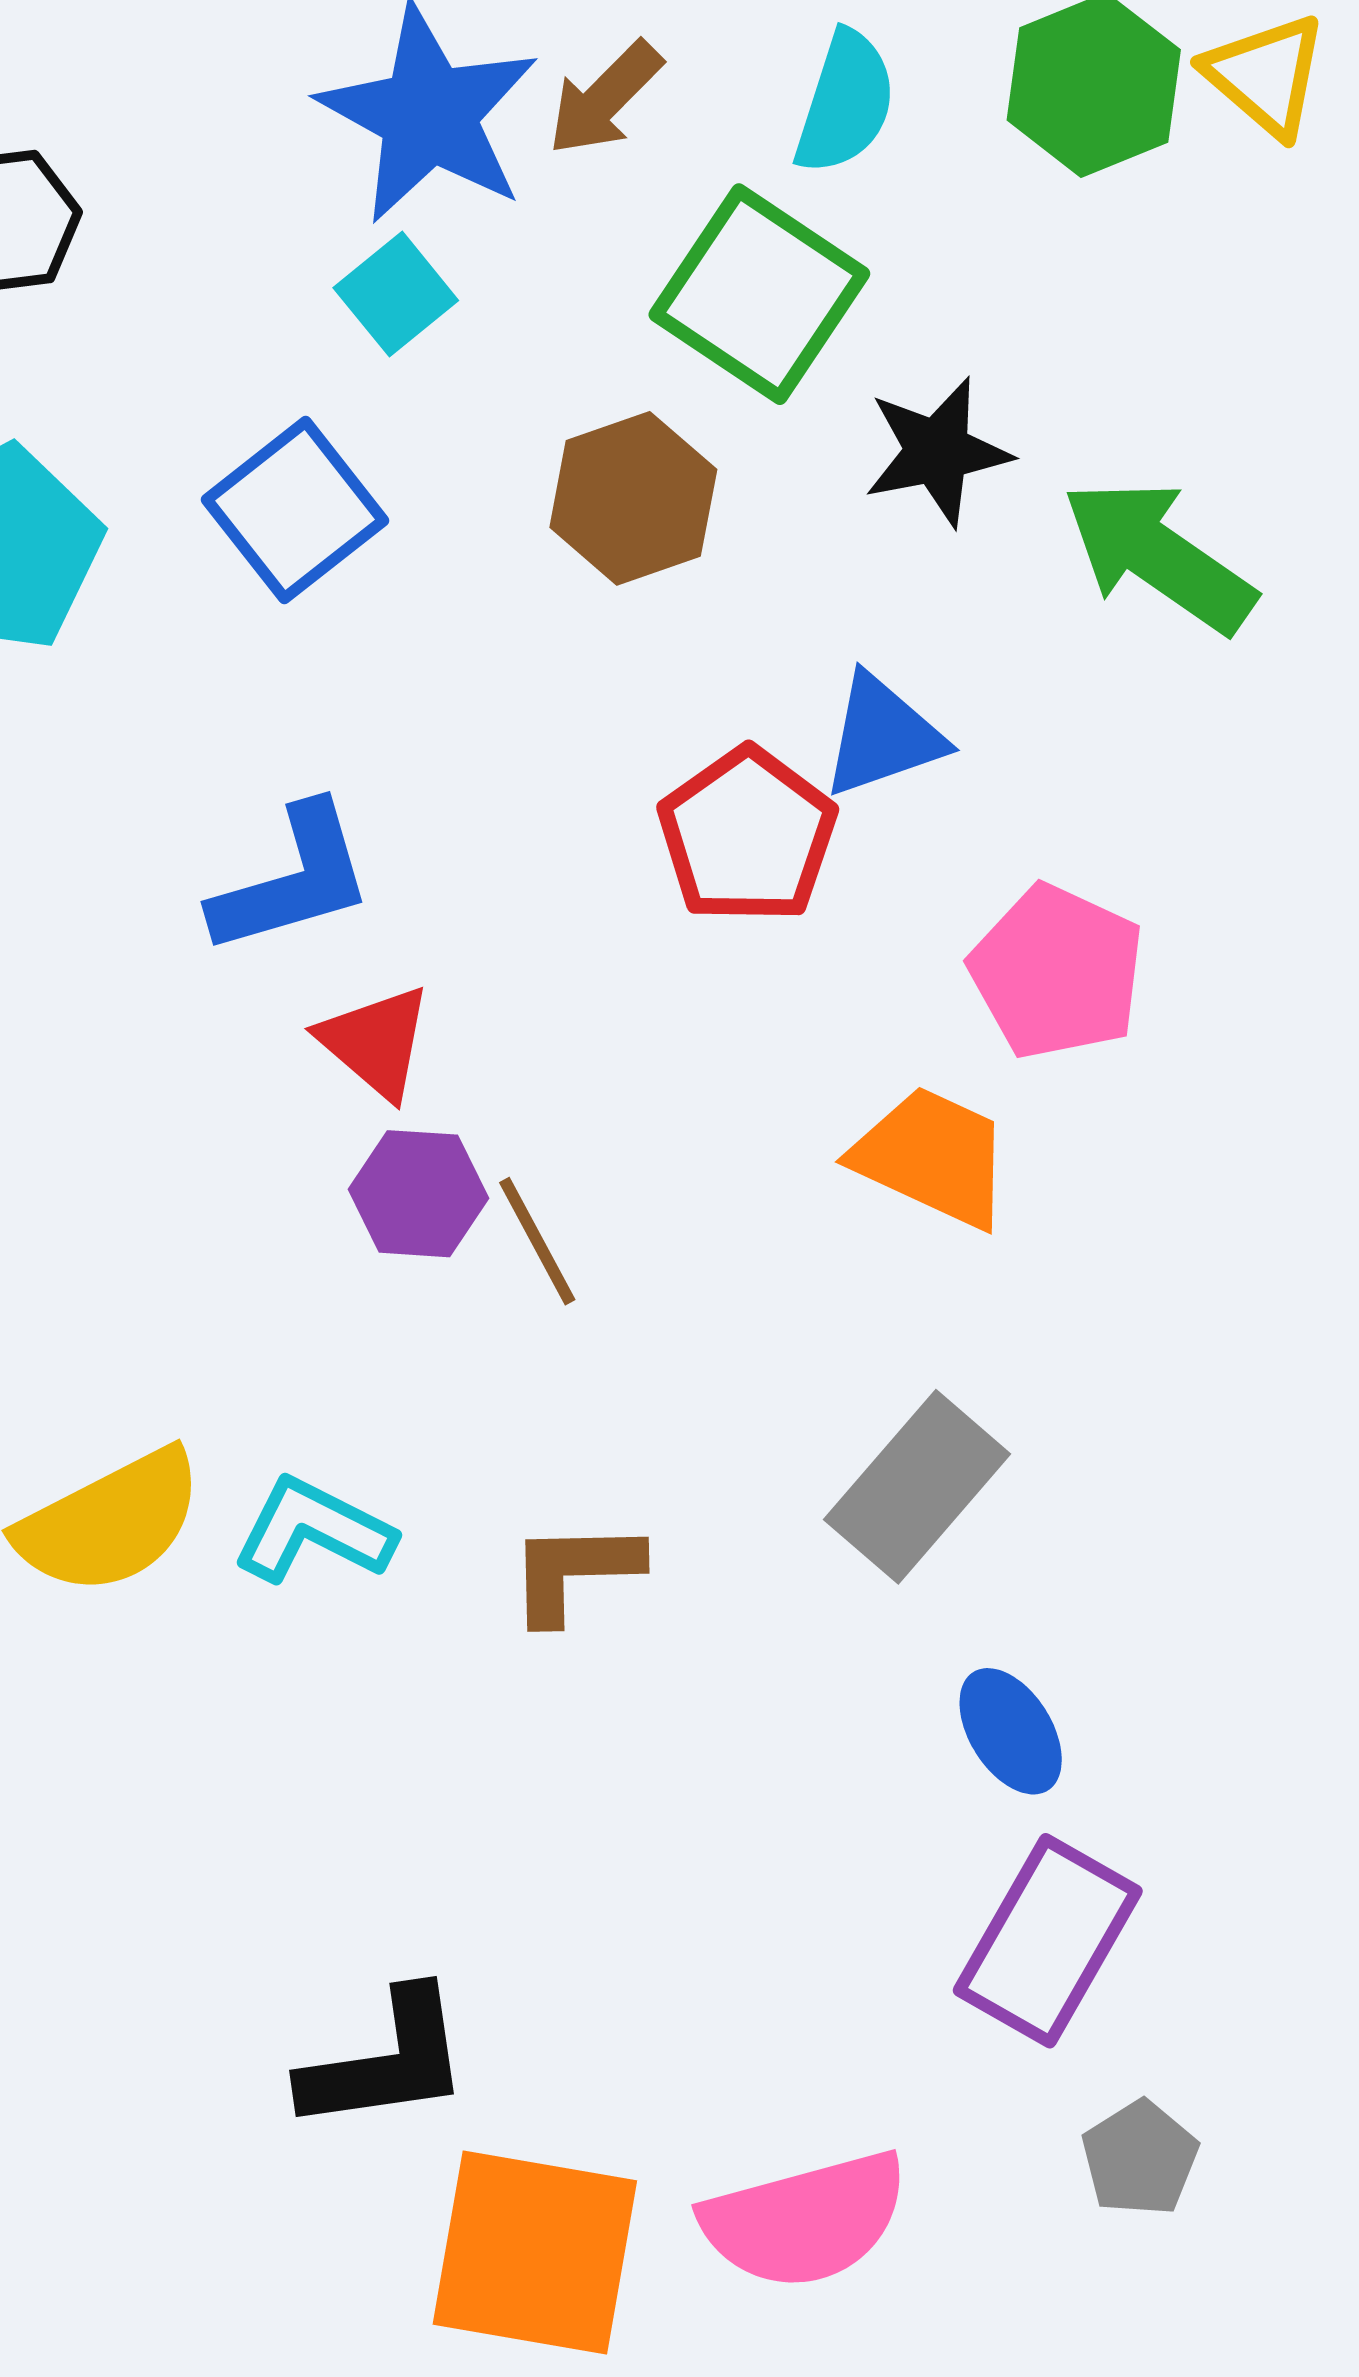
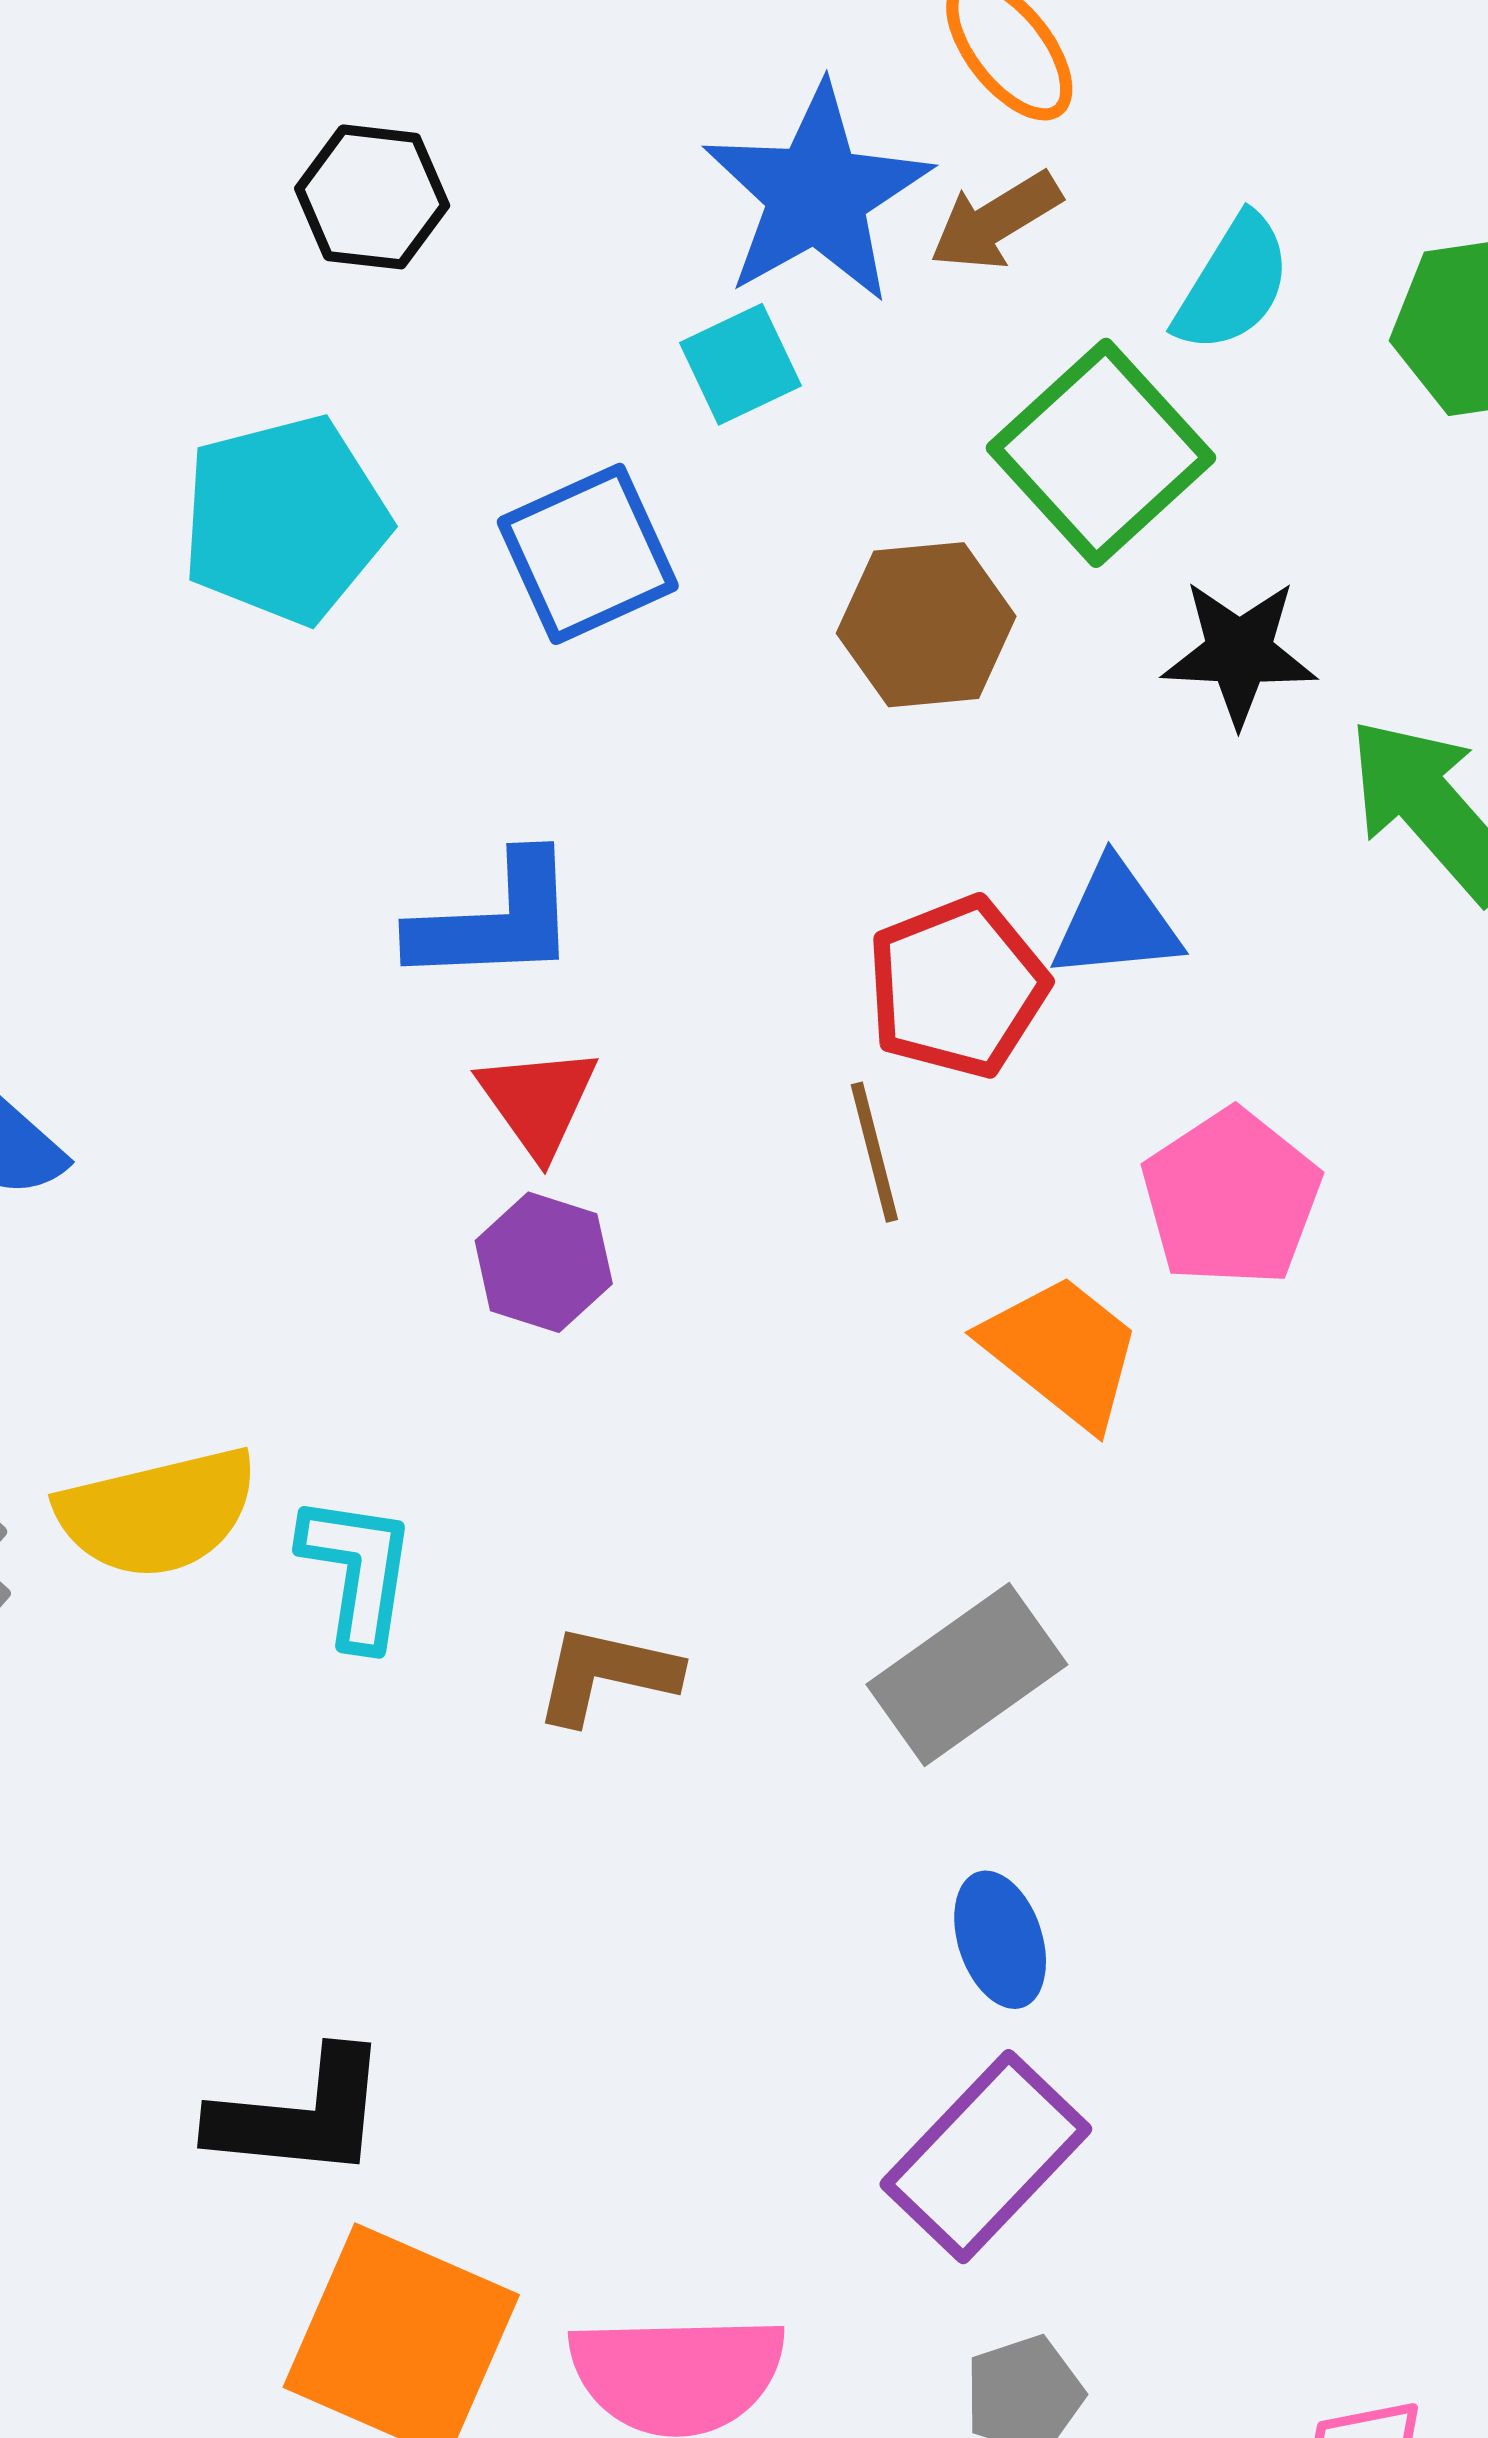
brown line: (537, 1241) -> (874, 1152), moved
cyan L-shape: (314, 1531) -> (358, 1571), turned 58

